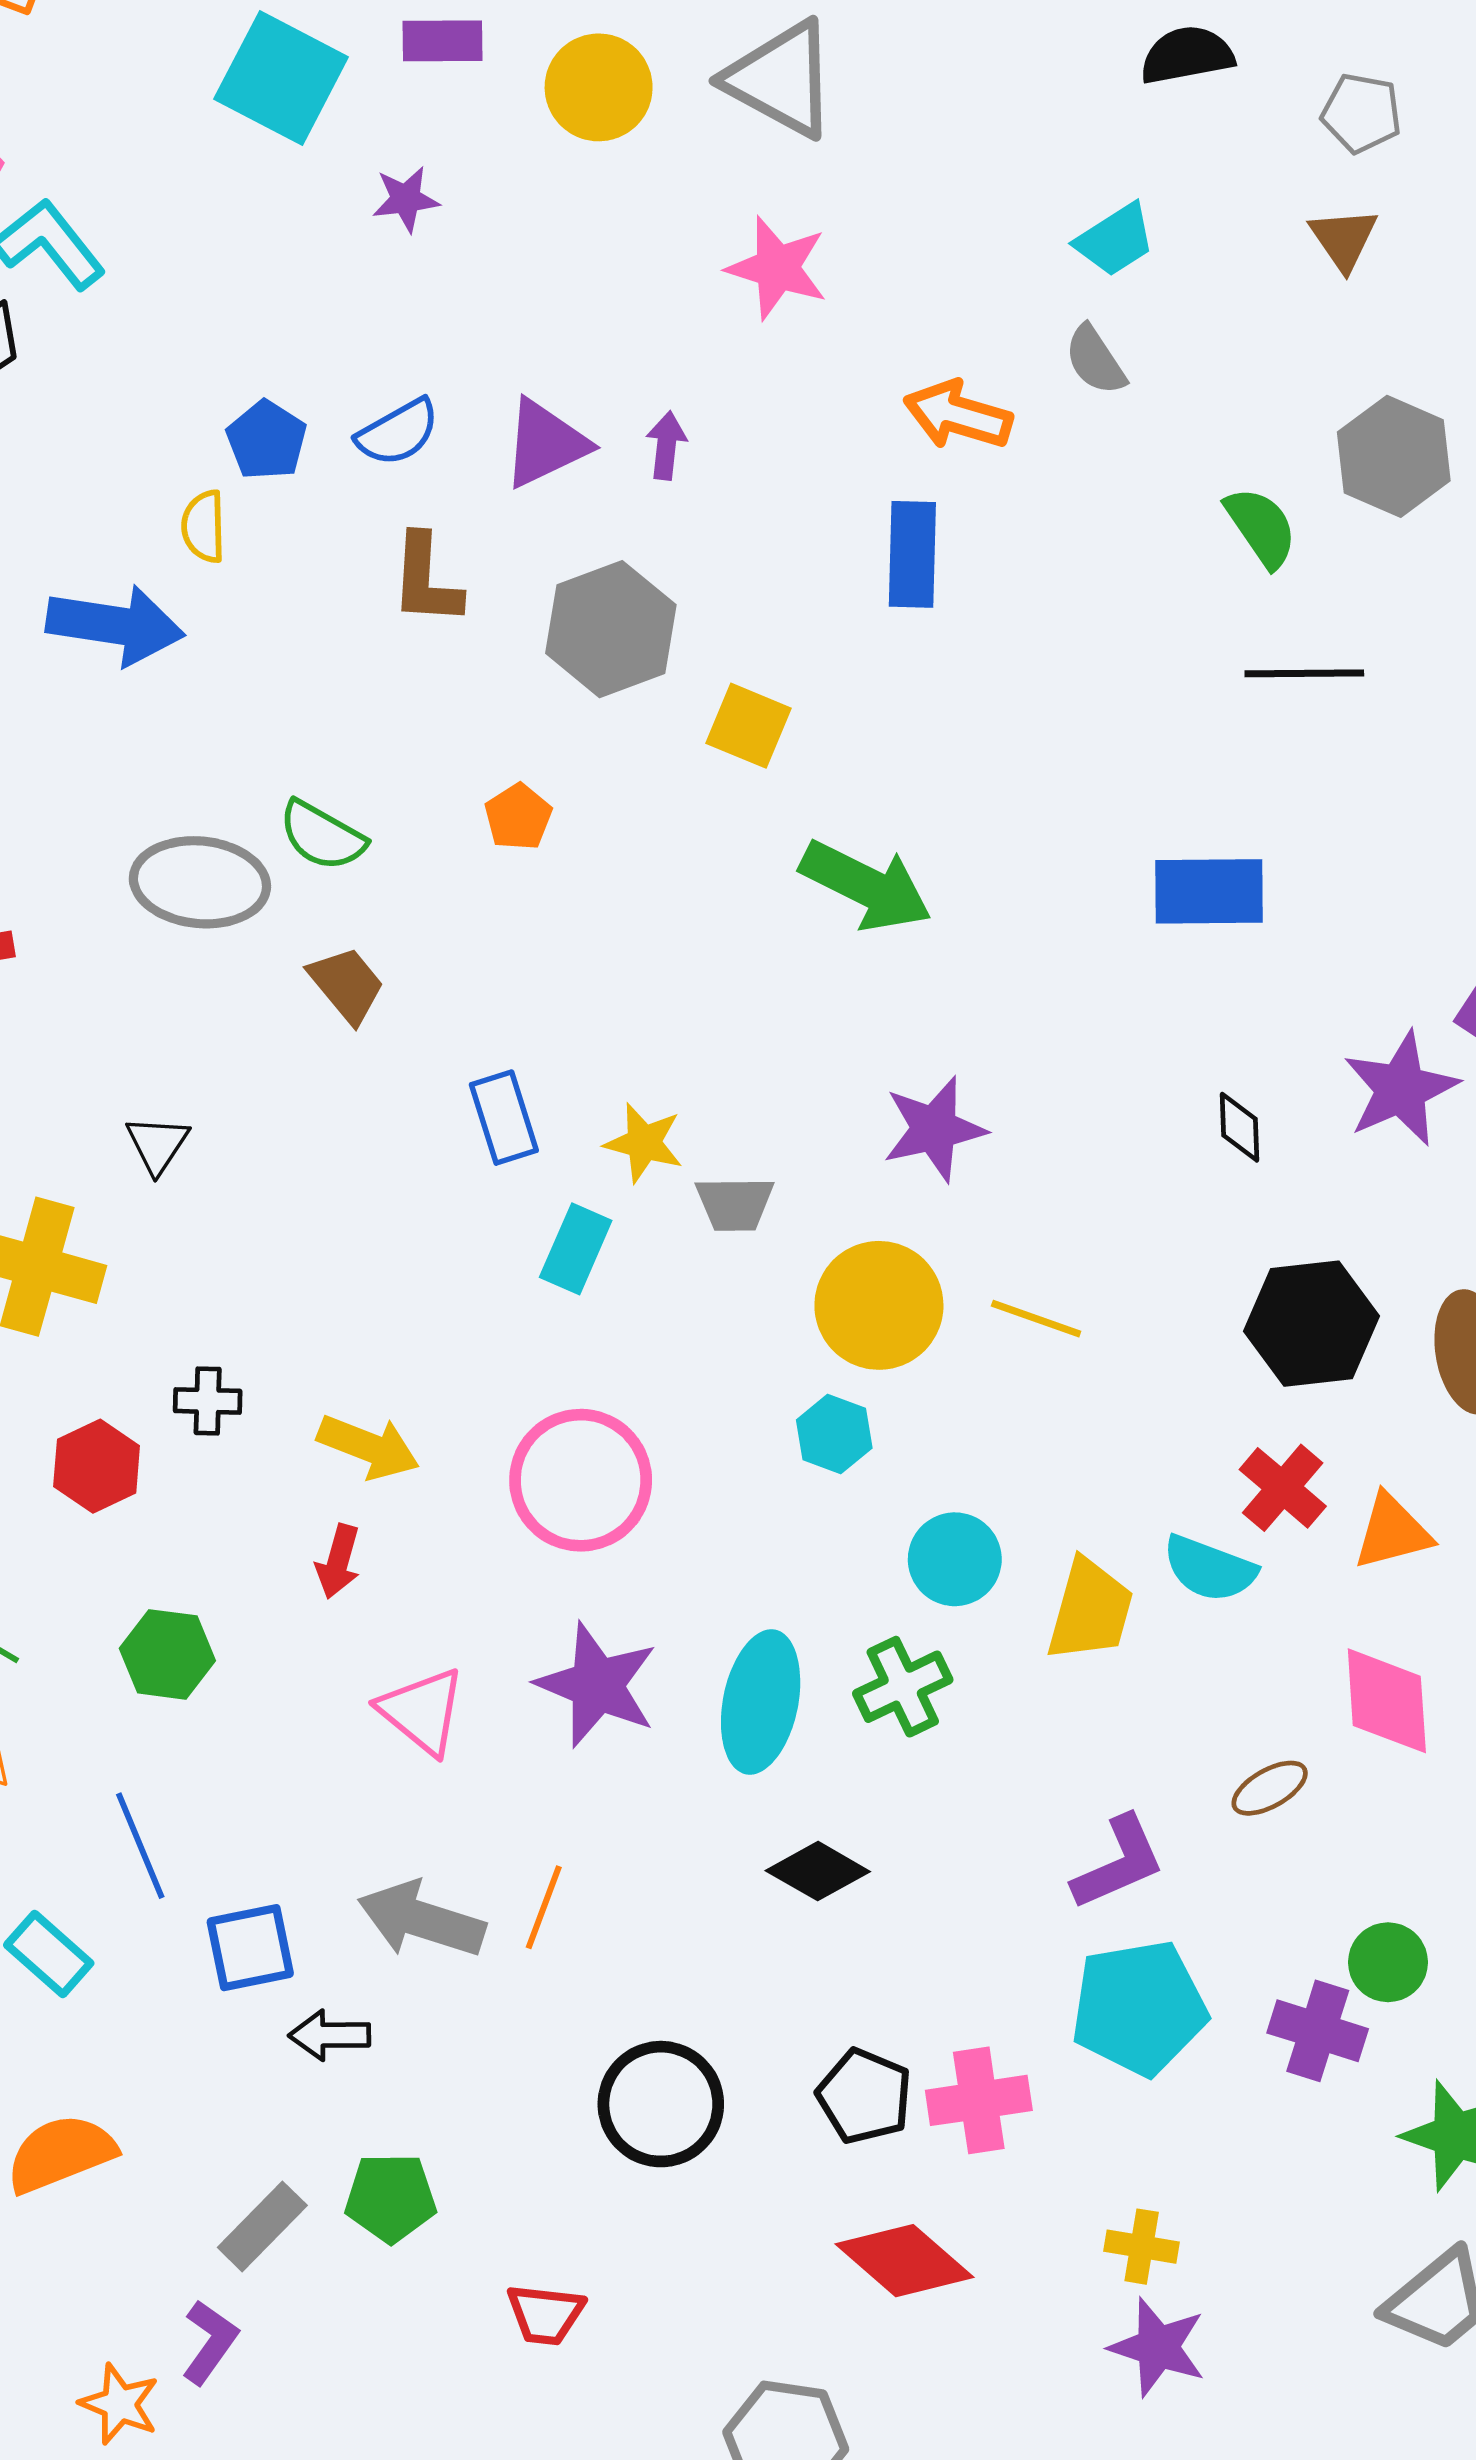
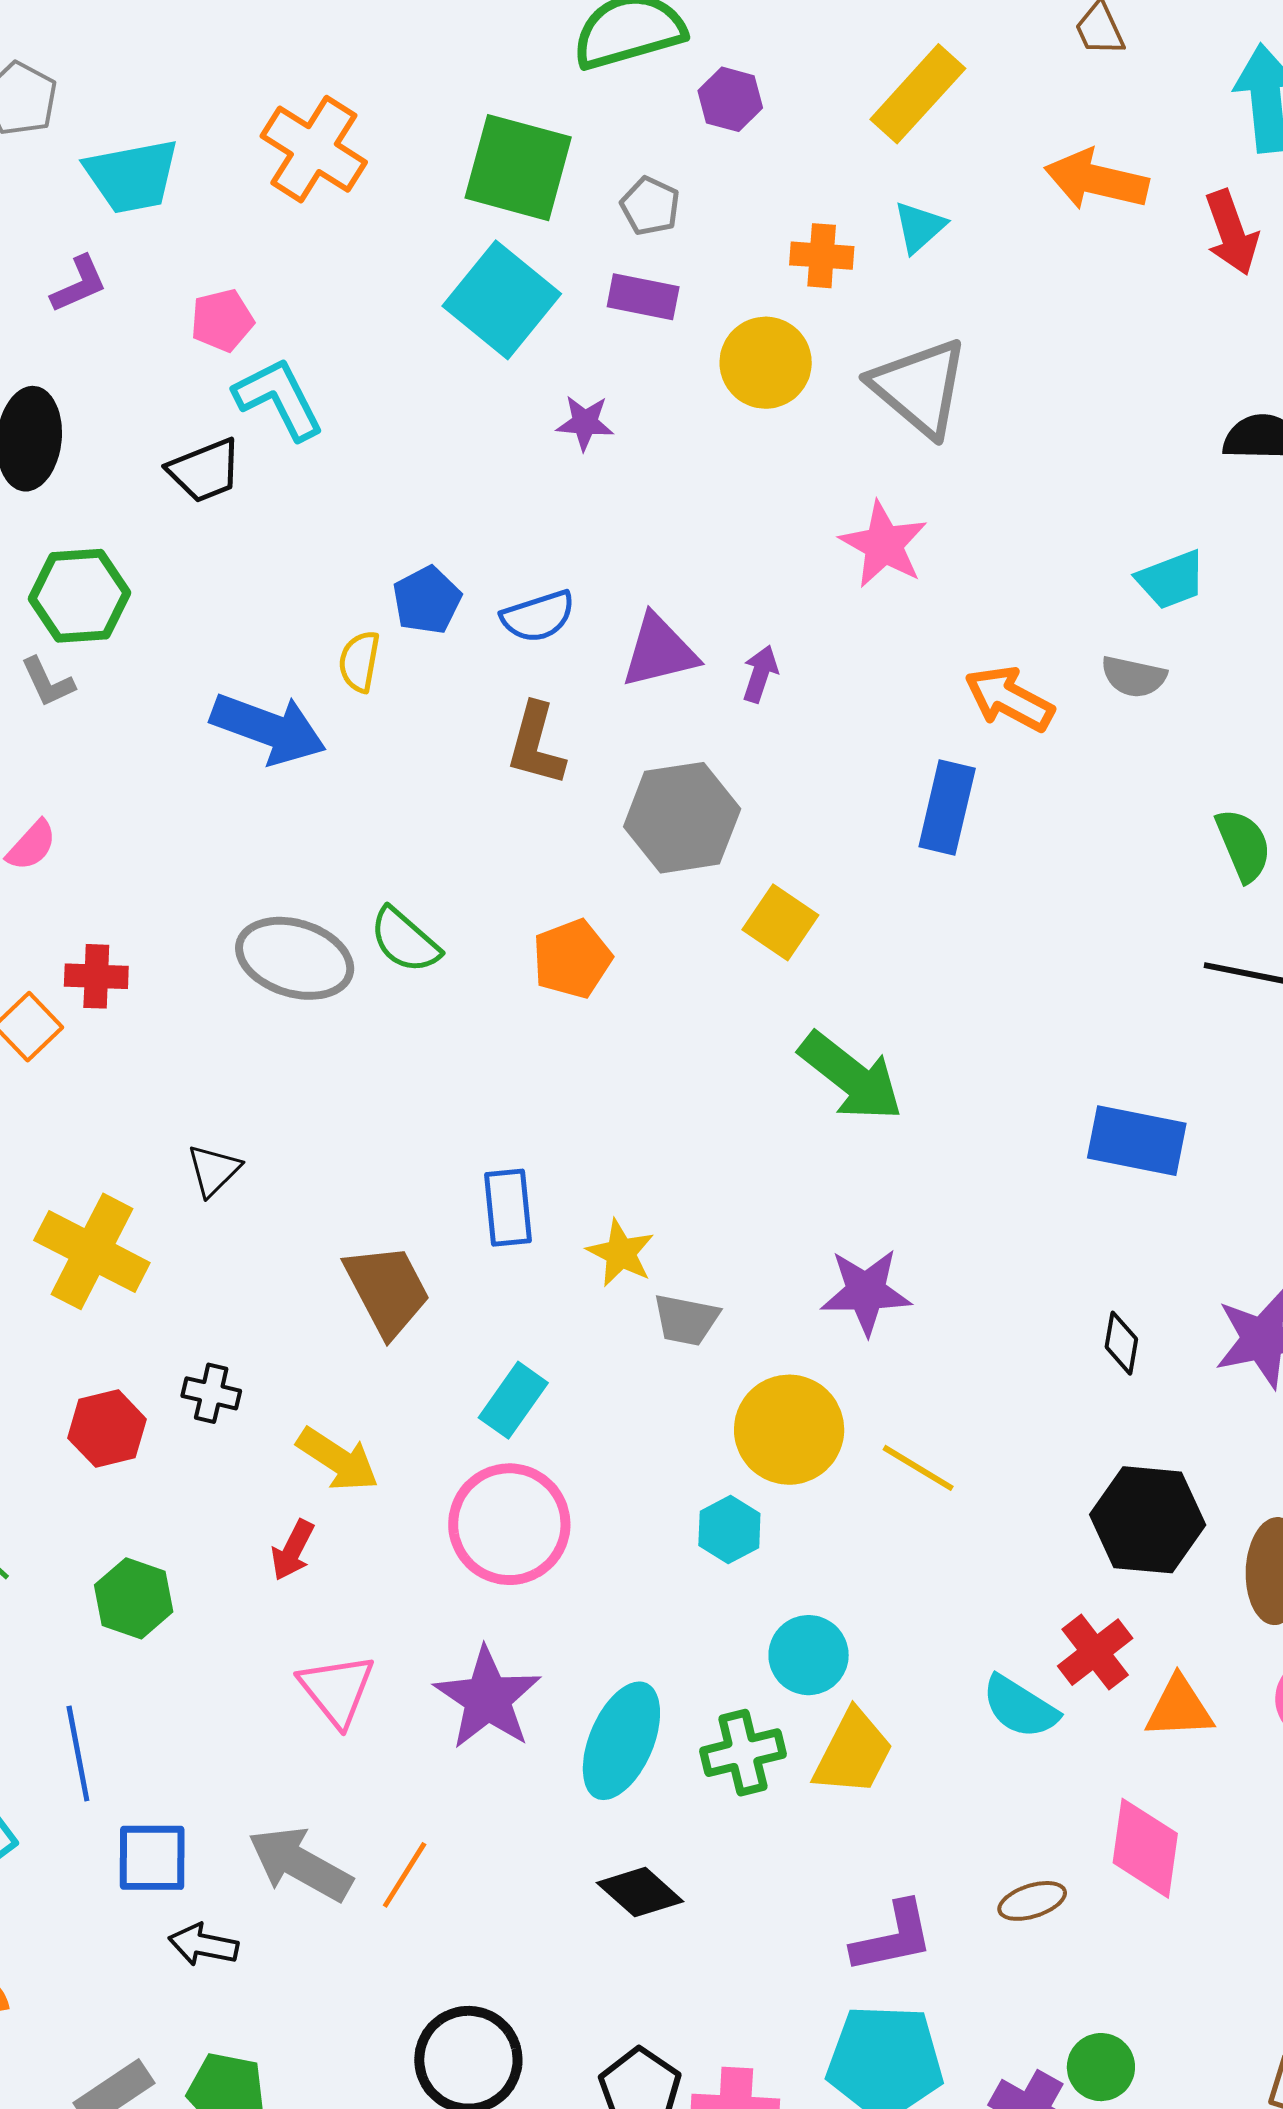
gray semicircle: (1095, 360) -> (1134, 677), turned -56
orange pentagon: (518, 817) -> (572, 959), size x1.4
brown trapezoid: (347, 985) -> (387, 1290), moved, size x1.4
cyan rectangle: (576, 1249) -> (513, 1400), moved
yellow trapezoid: (1090, 1610) -> (853, 1753), moved

